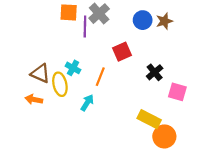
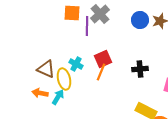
red square: (122, 52) -> (103, 59), moved
black cross: (155, 72) -> (140, 69), moved, turned 35
cyan arrow: (87, 103) -> (58, 97), moved

